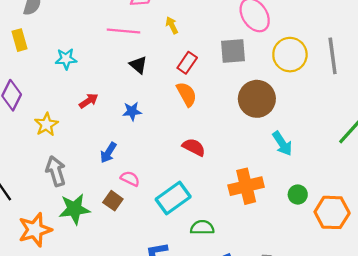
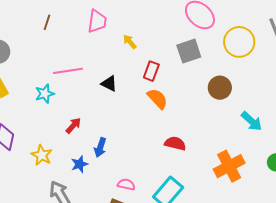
pink line: (124, 31) -> (68, 71), moved
brown circle: (257, 99) -> (220, 88), size x0.7
blue star: (132, 111) -> (79, 164), moved
blue arrow: (108, 153) -> (100, 147), moved

